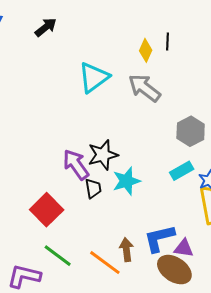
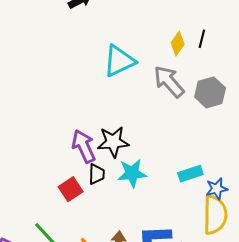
gray hexagon: (191, 131) -> (210, 92), moved
red square: (47, 210) -> (71, 189), moved, size x0.7

